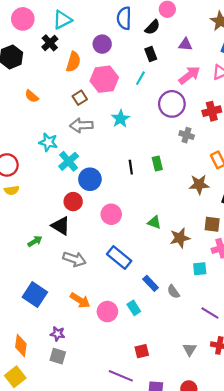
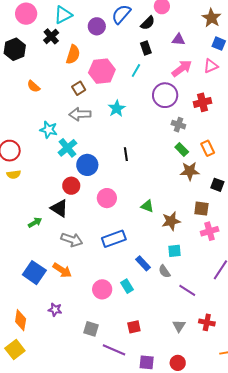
blue semicircle: (124, 18) -> (121, 14), turned 40
purple circle: (102, 44) -> (97, 26), moved
green rectangle: (157, 163) -> (182, 149), moved, turned -32
blue rectangle: (119, 258) -> (114, 239), turned -60
cyan square: (200, 269) -> (174, 251), moved
orange arrow: (80, 300) -> (62, 270), moved
purple line: (210, 313) -> (187, 290), moved
gray square: (58, 356) -> (91, 329), moved

